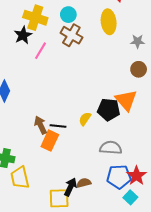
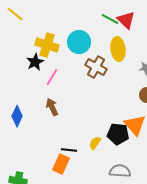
cyan circle: (68, 15) -> (79, 42), size x1.5
brown cross: (71, 35) -> (96, 67), moved
brown arrow: (40, 125) -> (52, 107), moved

